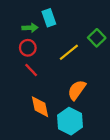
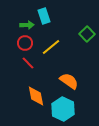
yellow line: (69, 52) -> (51, 47), moved
orange semicircle: (77, 90) -> (69, 81), turned 90

